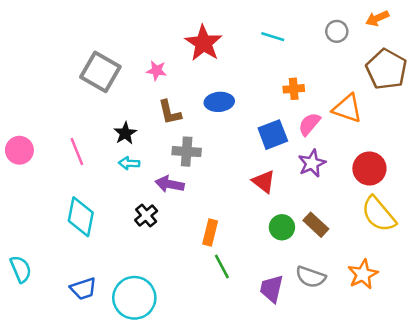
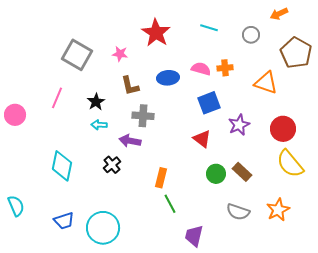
orange arrow: (377, 18) -> (279, 14), moved
gray circle: (337, 31) -> (251, 35), moved
pink semicircle: (309, 124) -> (201, 69), moved, turned 66
pink line: (77, 152) -> (57, 98), moved, turned 45
purple trapezoid: (271, 289) -> (194, 236), moved

